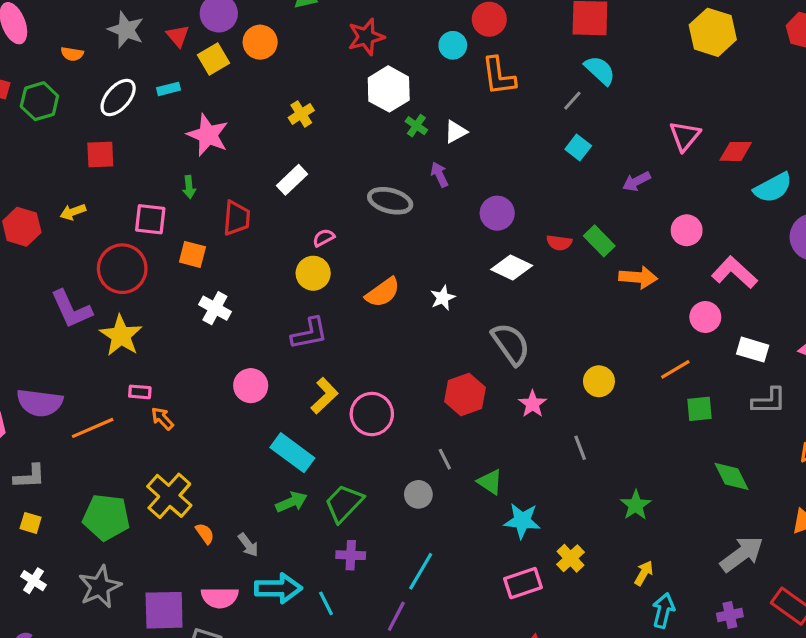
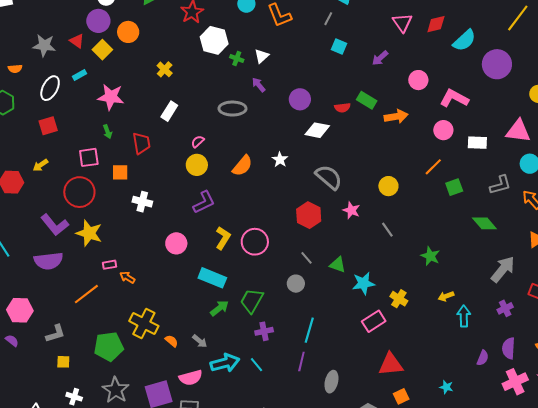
gray L-shape: (769, 401) -> (500, 185), moved
purple semicircle: (40, 403) -> (48, 261), moved
yellow arrow: (644, 573) -> (446, 296), turned -126

